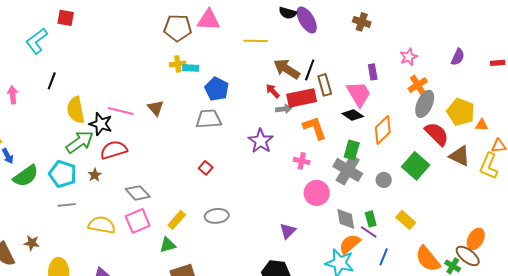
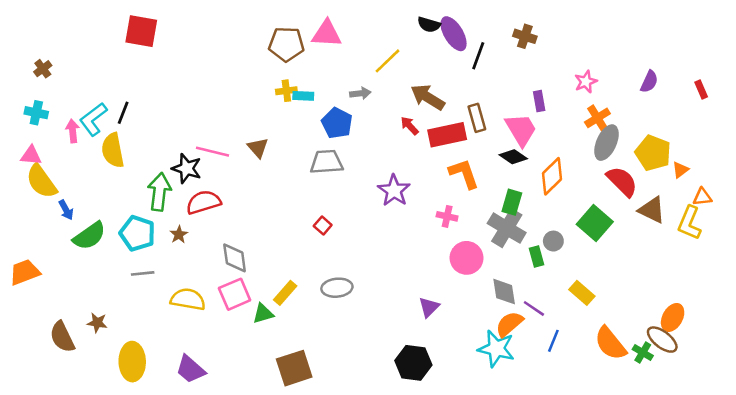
red square: (66, 18) -> (141, 31), size x1.5
cyan L-shape: (37, 41) -> (93, 119), moved
yellow line: (256, 41) -> (387, 61), turned -45
red rectangle: (498, 63) -> (701, 89), turned 72
black line: (310, 70) -> (478, 56), moved
gray arrow: (284, 109) -> (360, 93), moved
yellow semicircle: (76, 110) -> (113, 150), moved
orange triangle: (482, 125) -> (680, 170), turned -40
green arrow: (80, 142) -> (159, 192), turned -48
gray diamond: (138, 193) -> (235, 258), turned 35
green rectangle: (371, 219) -> (537, 257), moved
green triangle: (168, 245) -> (263, 314), moved

